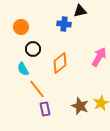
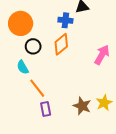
orange circle: (21, 27) -> (21, 23), size x1.5
orange diamond: (60, 63) -> (61, 44), moved

